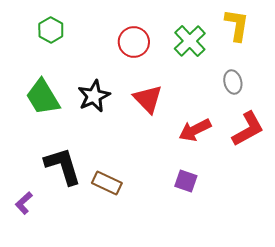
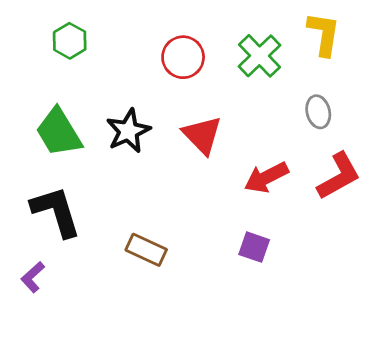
black L-shape: (63, 166) -> (56, 212), moved

